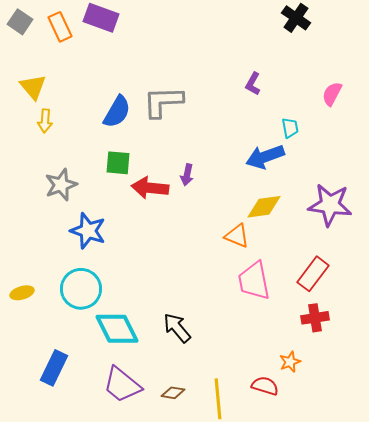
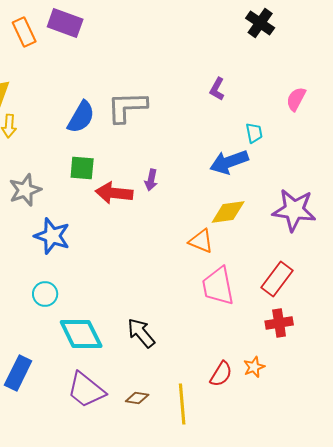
cyan circle: (81, 289) -> (45, 294), size x0.6
red semicircle: (265, 386) -> (221, 374), moved, turned 104

